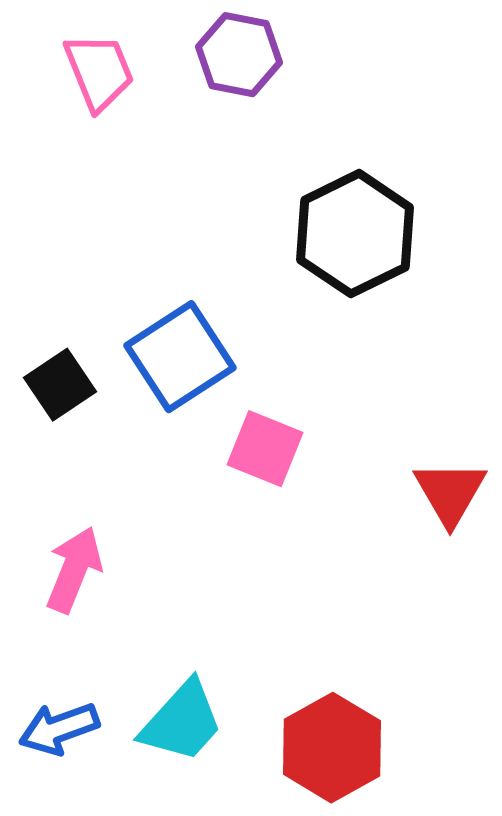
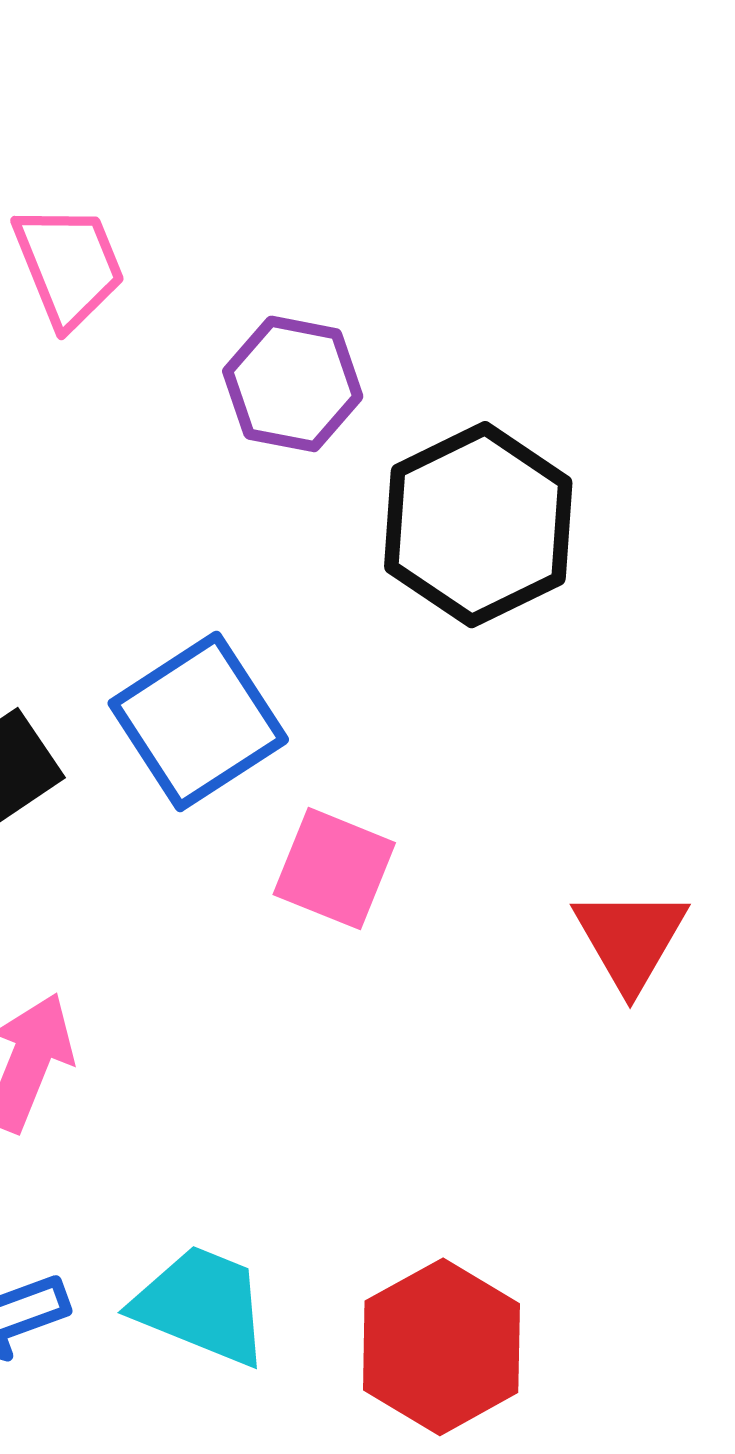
purple hexagon: (239, 55) -> (293, 384), moved
cyan trapezoid: (182, 722) -> (202, 1305), turned -110

